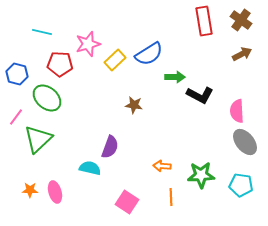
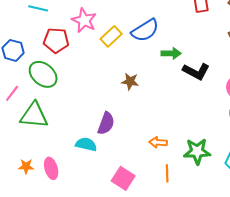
pink star: (88, 44) -> (84, 20), turned -30
green triangle: (38, 139) -> (34, 115), turned 48

